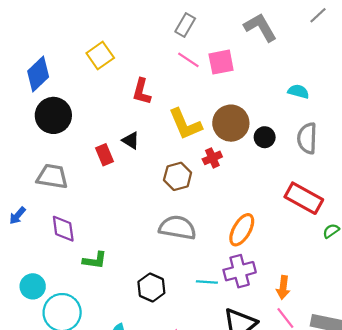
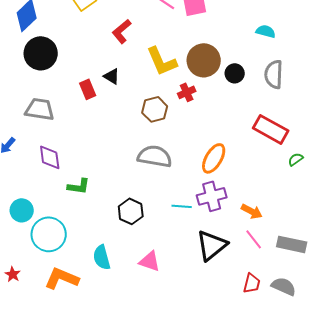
red L-shape: (142, 91) -> (122, 31), turned 35
orange arrow: (283, 287) -> (252, 211), turned -70

